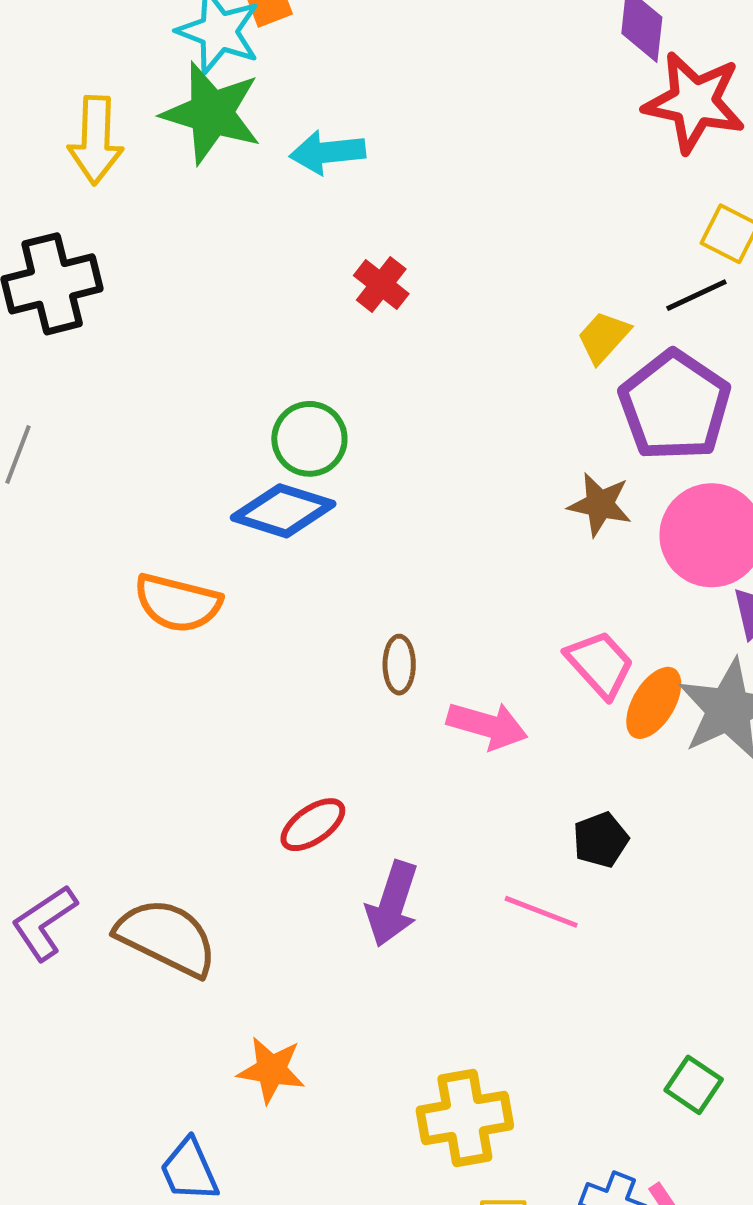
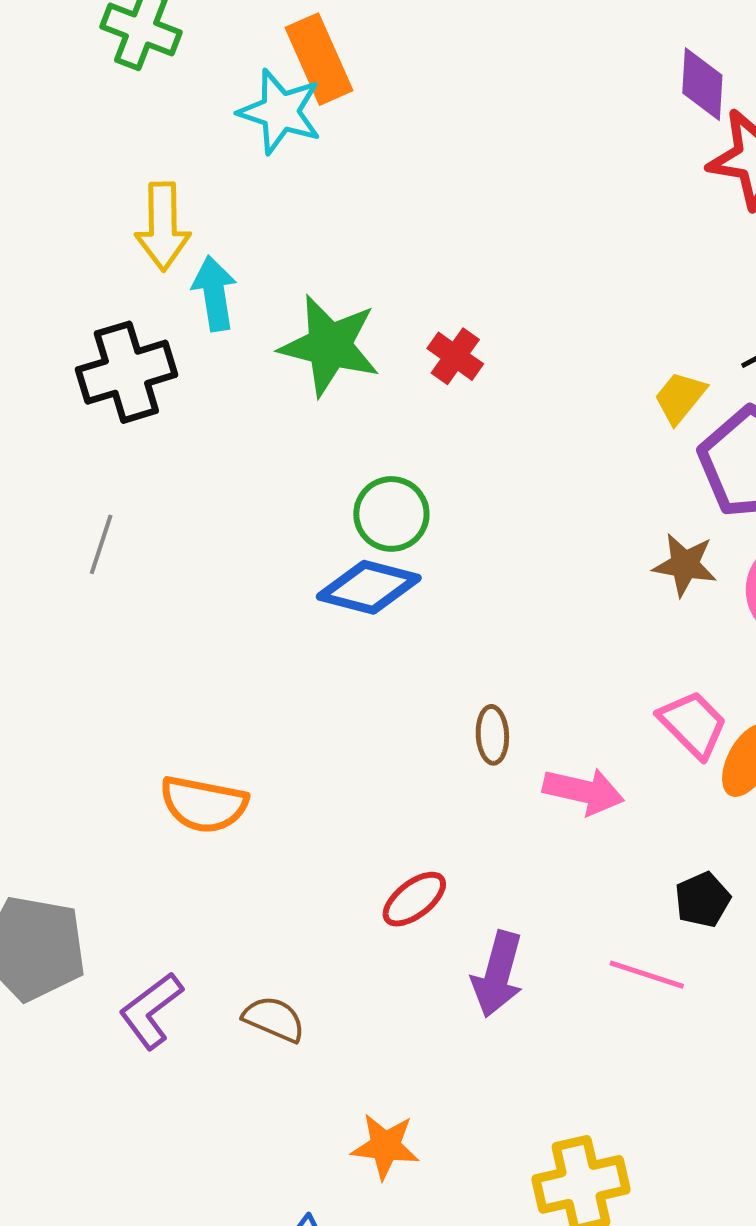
green star: (211, 113) -> (330, 346), moved
cyan arrow: (328, 152) -> (214, 293), moved, turned 90
orange semicircle: (178, 603) -> (204, 804), moved
brown semicircle: (166, 937) -> (274, 1019), size x0.6

